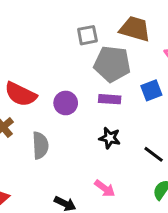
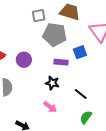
purple rectangle: (110, 99) -> (61, 62), moved
pink arrow: (105, 188) -> (50, 107), moved

